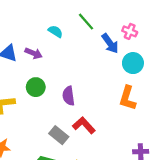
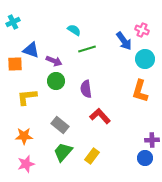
green line: (86, 22) -> (87, 49), moved, turned -66
purple arrow: (34, 53) -> (54, 61), moved
gray rectangle: (59, 135) -> (60, 125), moved

